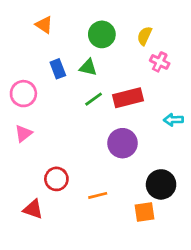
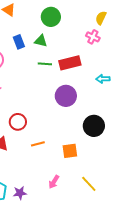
yellow semicircle: (145, 36) -> (101, 18), moved
green line: (94, 99) -> (45, 64), turned 40
orange line: (98, 195) -> (38, 144), moved
orange square: (145, 212) -> (70, 151), moved

